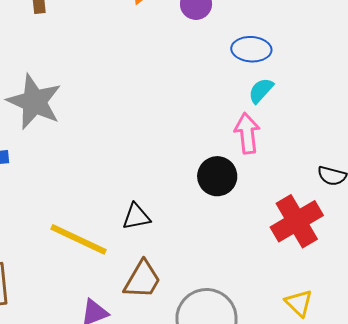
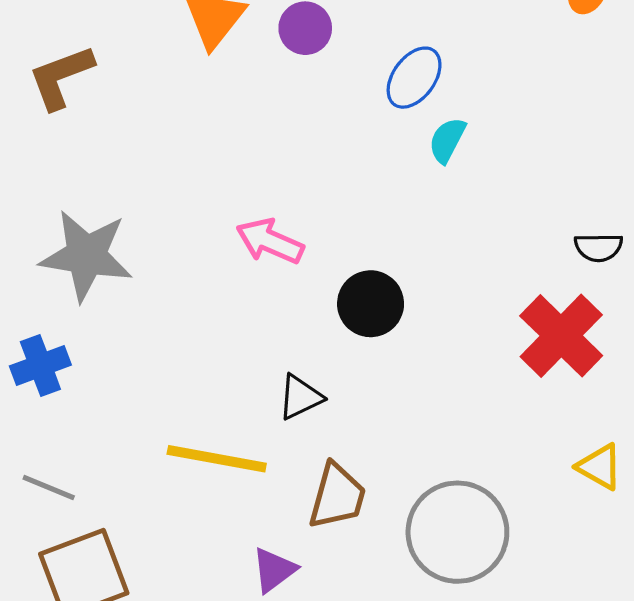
blue ellipse: (251, 49) -> (414, 78), turned -42
pink arrow: (247, 133) -> (270, 241), moved, turned -45
black circle: (217, 176) -> (371, 304), moved

